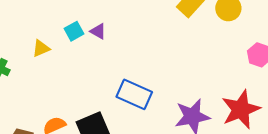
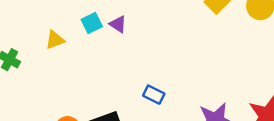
blue rectangle: (134, 94) -> (154, 95), size x0.6

